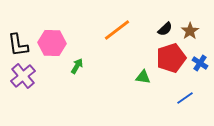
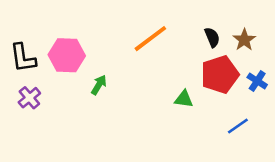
black semicircle: (165, 29) -> (212, 37), turned -70
purple cross: (23, 76) -> (29, 98), size x0.7

